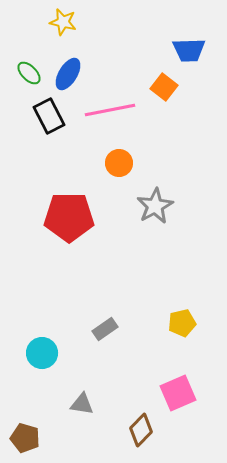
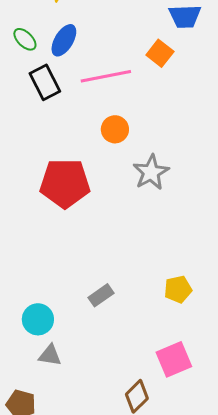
gray triangle: (82, 404) -> (50, 355), moved

